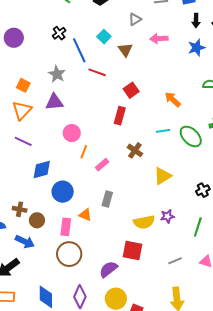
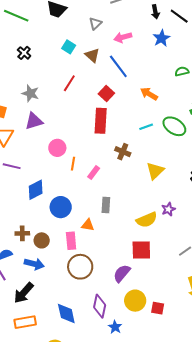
blue line: (79, 50) -> (118, 66), moved
red line: (97, 72) -> (69, 83), turned -66
red rectangle: (120, 116) -> (101, 121), size x1.4

